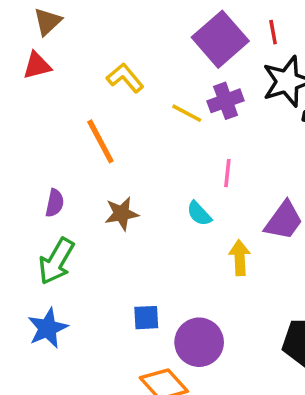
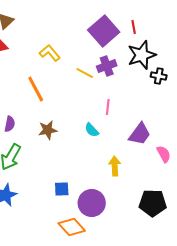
yellow arrow: (240, 258) -> (115, 166), moved

